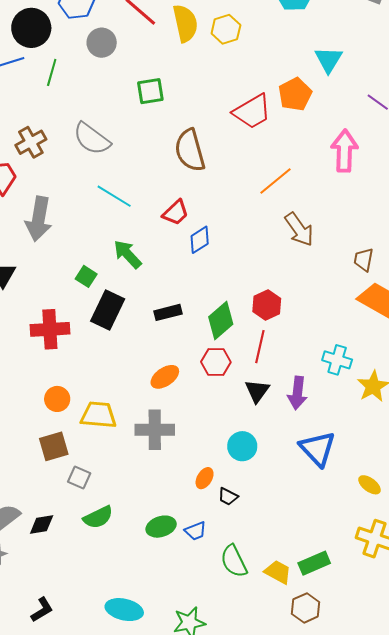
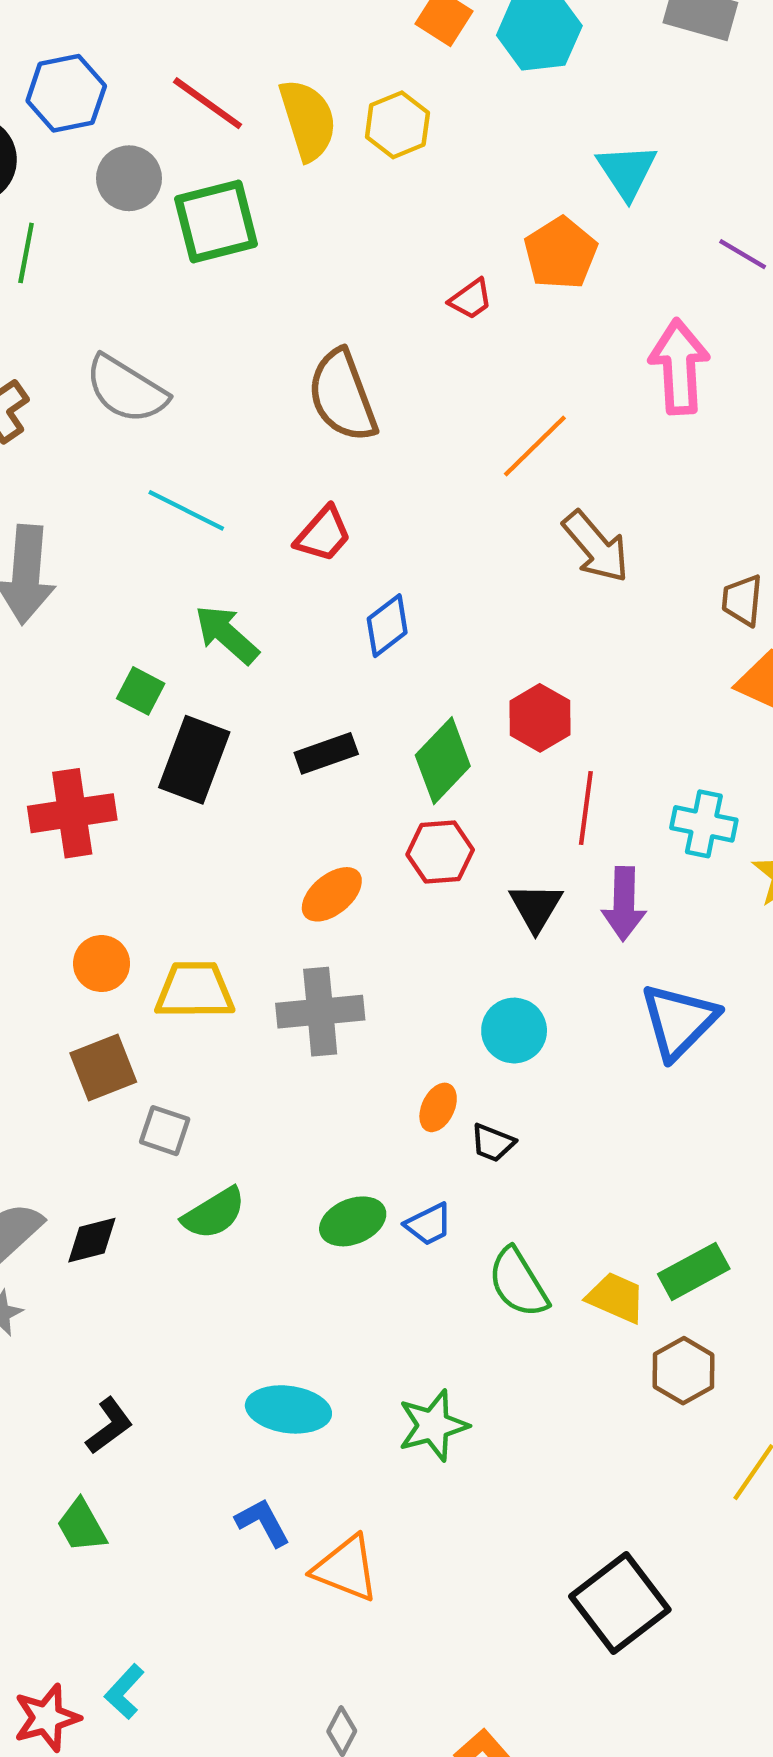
green square: (150, 91) -> (216, 222), moved, size x1.4
red trapezoid: (252, 112) -> (471, 299), size x0.5
blue diamond: (200, 240) -> (387, 626), moved
red line: (260, 347) -> (586, 808), moved
blue triangle: (318, 449) -> (679, 1021), turned 33

